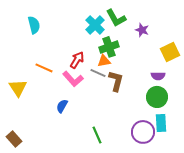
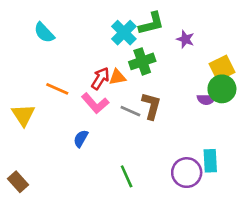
green L-shape: (116, 18) -> (151, 24), turned -75
cyan semicircle: (34, 25) -> (44, 33), turned 150
orange triangle: (104, 61) -> (117, 77), moved
gray line: (98, 73) -> (130, 111), moved
green circle: (157, 97) -> (222, 89), moved

